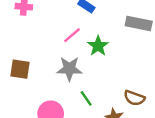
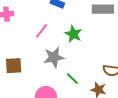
pink line: (72, 35) -> (42, 31), moved

